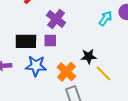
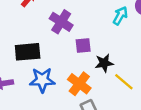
purple square: (50, 40) -> (83, 45), moved

